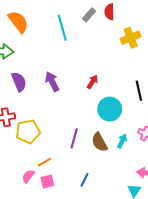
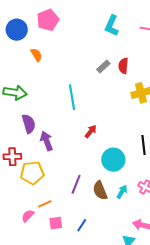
orange semicircle: (18, 22) -> (36, 55), moved, size x0.6
cyan line: (62, 28) -> (72, 97), moved
purple arrow: (52, 82) -> (47, 141), moved
red arrow: (92, 82) -> (91, 131), moved
pink square: (47, 181) -> (56, 223), moved

